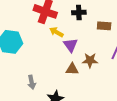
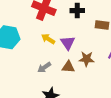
yellow arrow: (56, 32) -> (48, 39), moved
gray arrow: (32, 82) -> (44, 67), moved, turned 64

